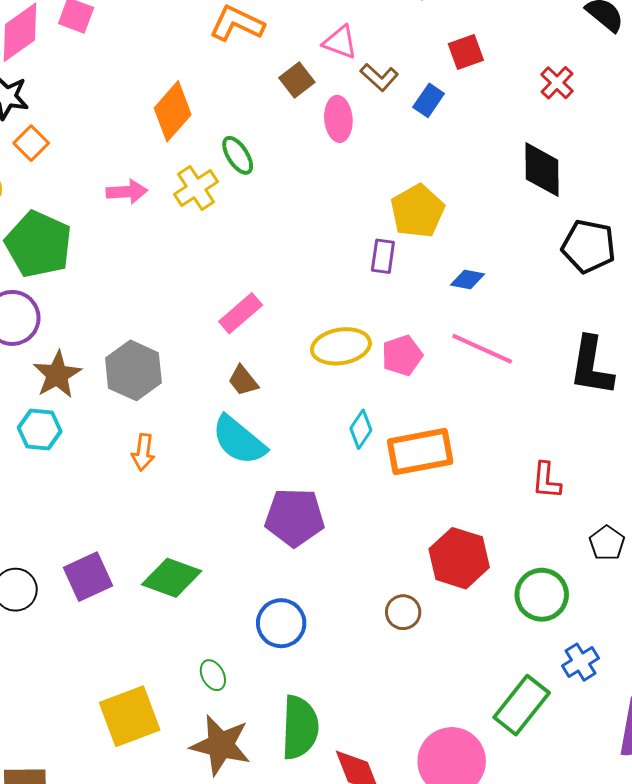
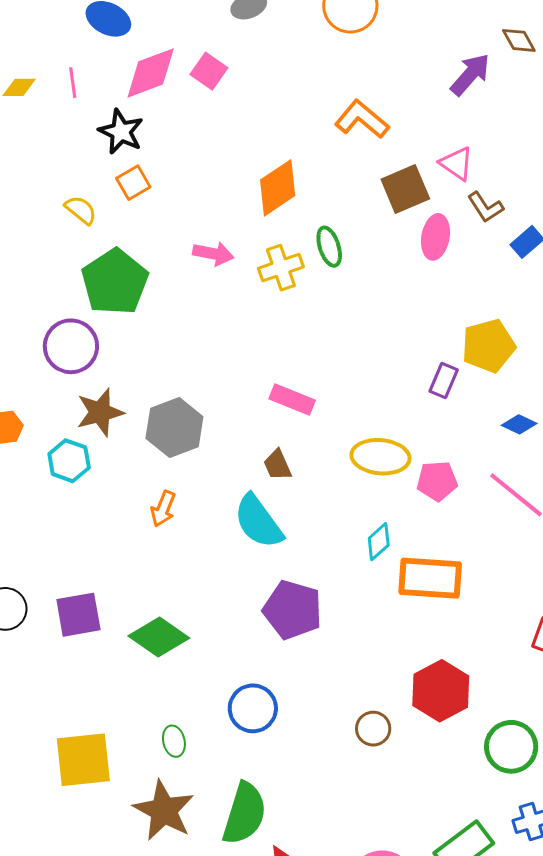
brown square: (297, 80) -> (405, 189), size x1.4
pink rectangle: (241, 313) -> (292, 399), turned 48

